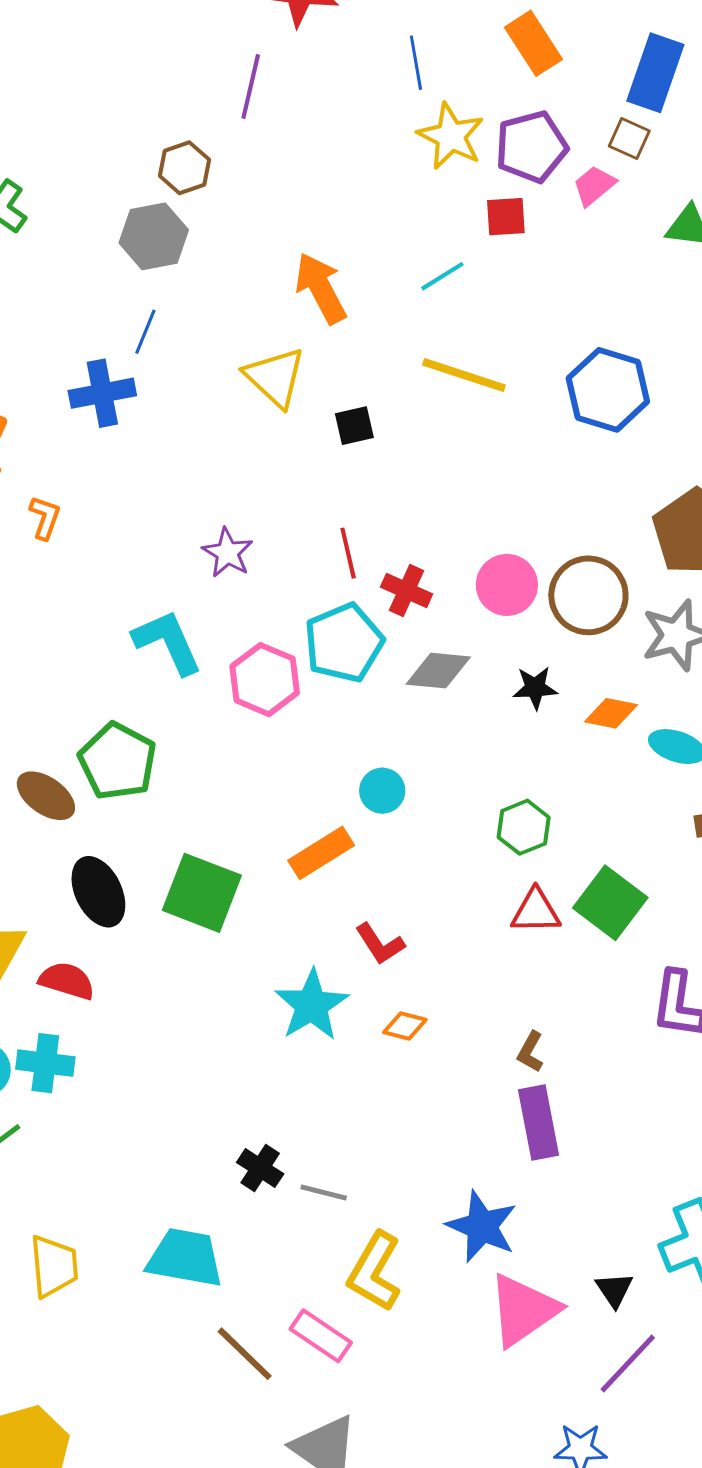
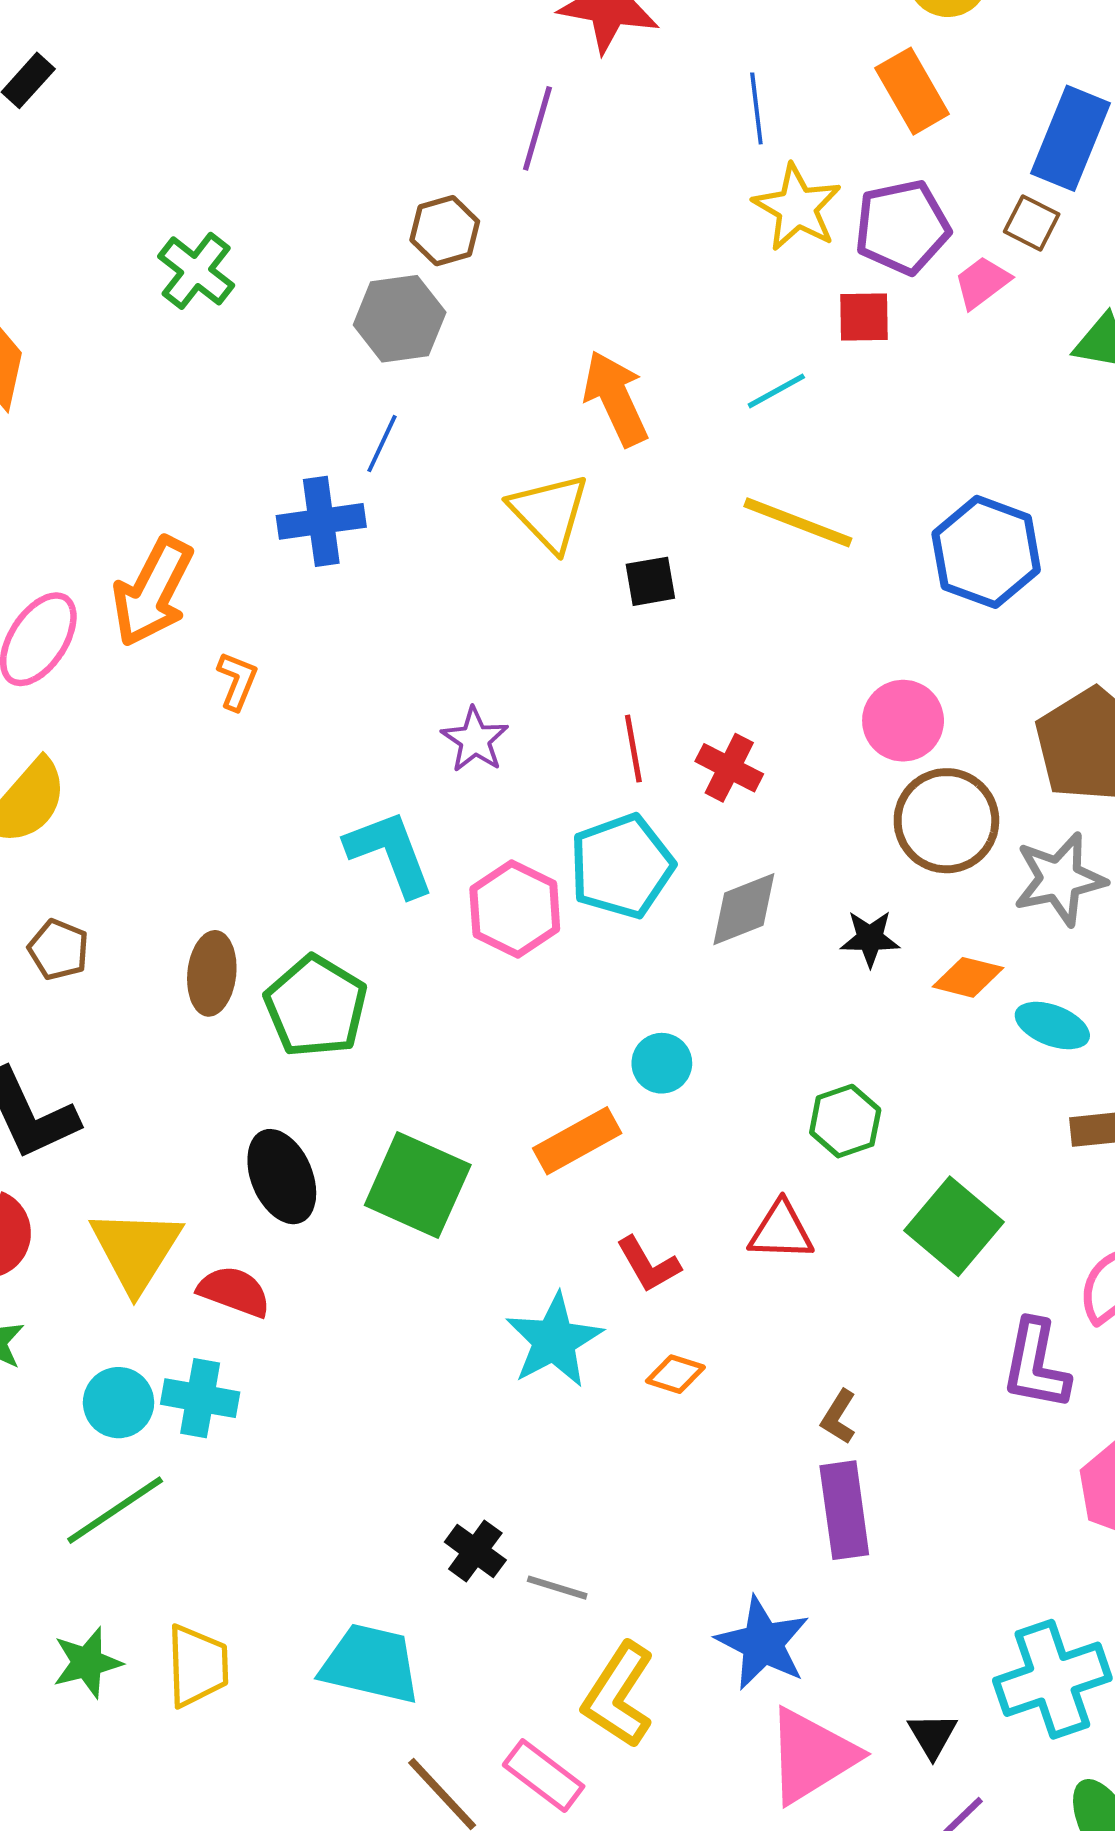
pink circle: (507, 585) -> (903, 721), moved
red cross: (407, 590) -> (729, 768), moved
gray diamond: (438, 671) -> (744, 909), turned -30
brown ellipse: (46, 796) -> (212, 973), moved, turned 58
red triangle: (536, 911) -> (781, 1231), moved

